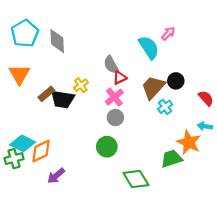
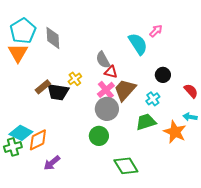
orange triangle: (19, 74) -> (18, 53), moved
red triangle: (120, 78) -> (111, 72), turned 40
brown trapezoid: (153, 87) -> (125, 90), moved
gray circle: (115, 118) -> (107, 109), size x1.5
green trapezoid: (172, 159) -> (146, 122), moved

